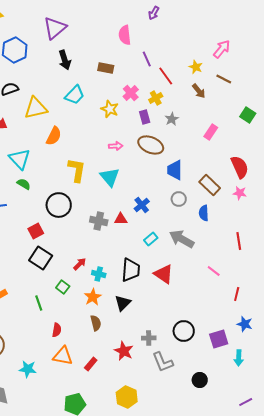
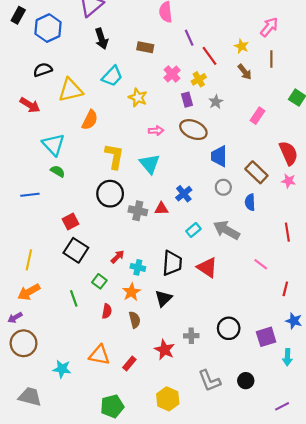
brown line: (224, 79) -> (271, 59), turned 63
yellow star: (110, 109) -> (138, 98), moved
black circle: (59, 205) -> (110, 194), moved
red semicircle: (57, 330) -> (107, 311), moved
gray L-shape: (163, 362) -> (209, 381), moved
purple line: (246, 402) -> (282, 406), moved

